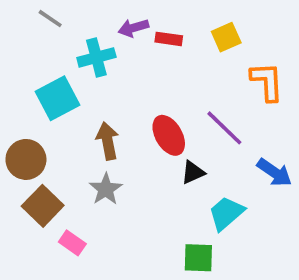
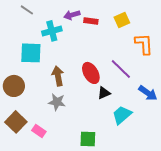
cyan square: (57, 98) -> (31, 53), turned 30
gray star: (106, 189) -> (57, 102), turned -30
brown square: (43, 206) -> (16, 122), moved
green square: (198, 258) -> (88, 139), moved

